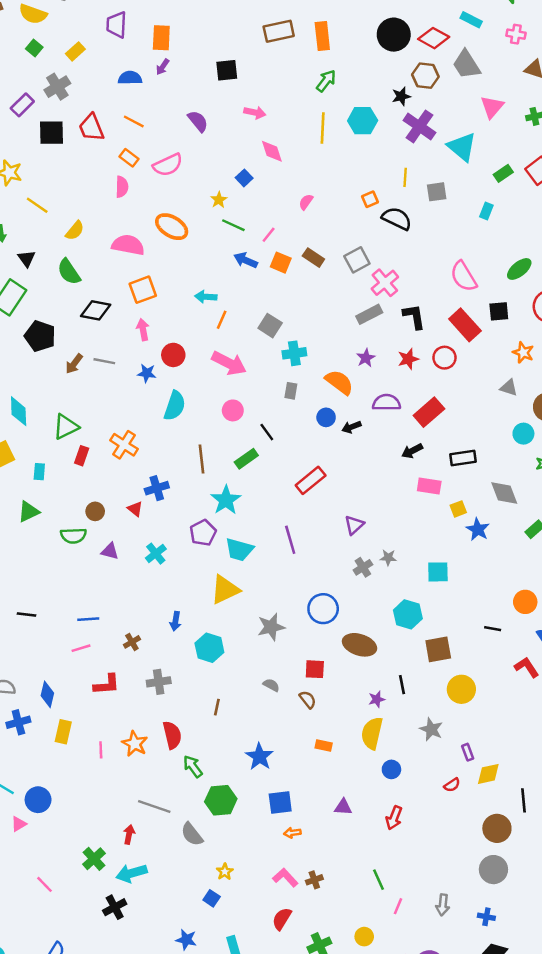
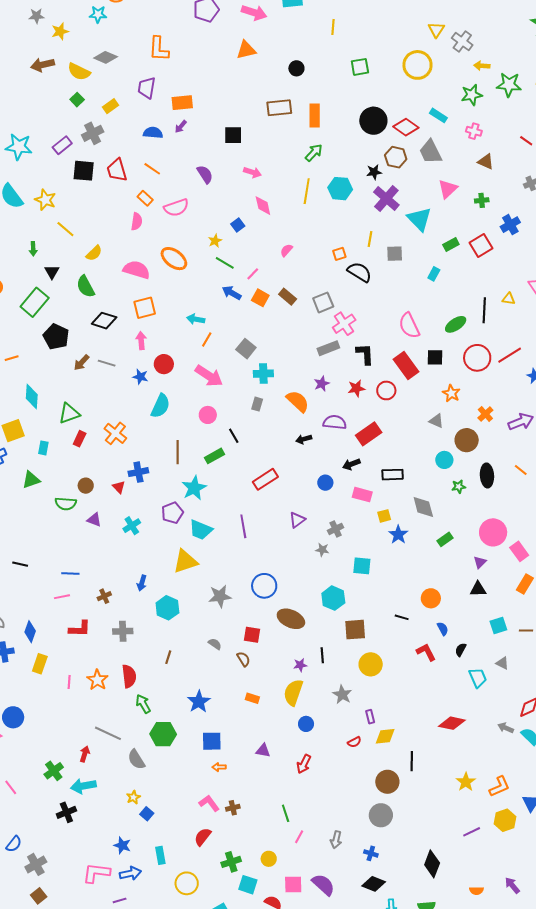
orange rectangle: (161, 38) -> (182, 103), turned 75
blue circle: (326, 417) -> (325, 483), moved
gray cross: (363, 567) -> (336, 529), moved
yellow star: (225, 872) -> (133, 797), moved

